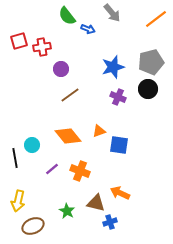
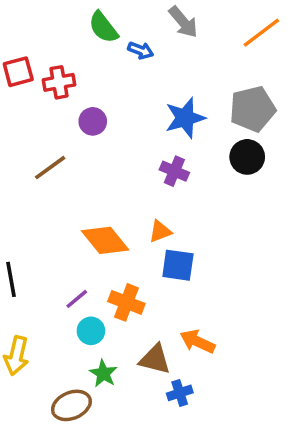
brown line: (70, 95) -> (50, 168), moved
purple cross: (118, 97) -> (174, 171), moved
cyan circle: (32, 145) -> (91, 331), moved
blue square: (119, 145) -> (178, 265), moved
brown ellipse: (33, 226) -> (71, 405), moved

